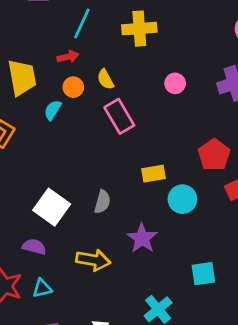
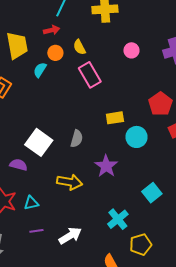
purple semicircle: (34, 247) -> (18, 165), moved
cyan square: (203, 274) -> (152, 193), turned -30

